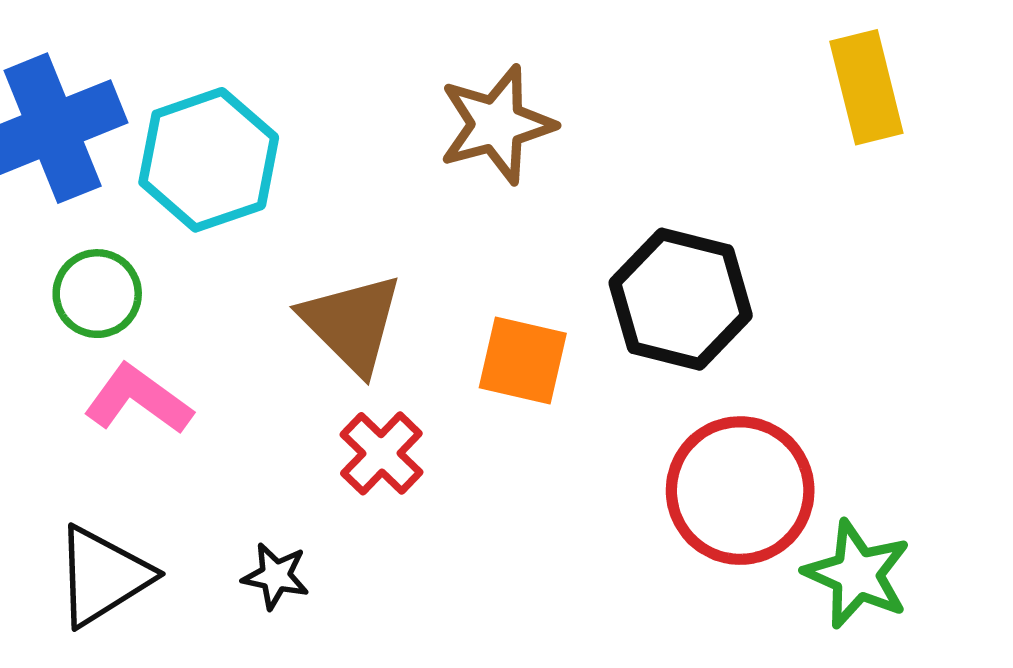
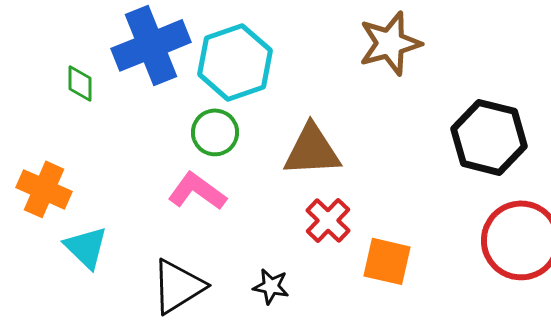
green circle: (97, 294) -> (215, 132), moved
brown triangle: (352, 323) -> (312, 150), turned -48
orange square: (523, 360) -> (387, 261), moved

